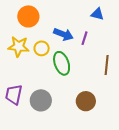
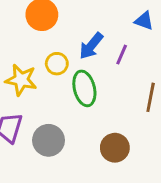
blue arrow: (63, 34) -> (91, 46), turned 102
yellow star: (19, 47) -> (21, 80), moved

